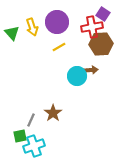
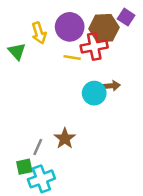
red cross: (92, 27) -> (94, 46), moved
green triangle: (12, 33) -> (17, 51), moved
brown hexagon: (101, 44) -> (104, 28), moved
yellow line: (59, 47) -> (72, 58), turned 40

